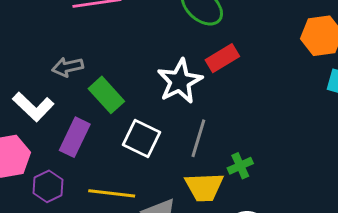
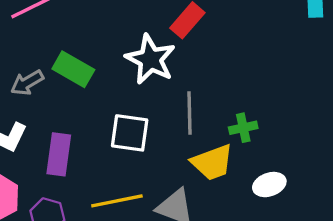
green rectangle: (106, 95) -> (73, 69), moved
green cross: (240, 166) -> (243, 128), turned 30

